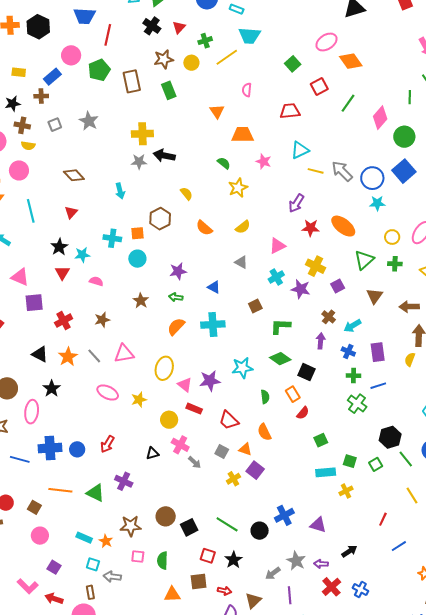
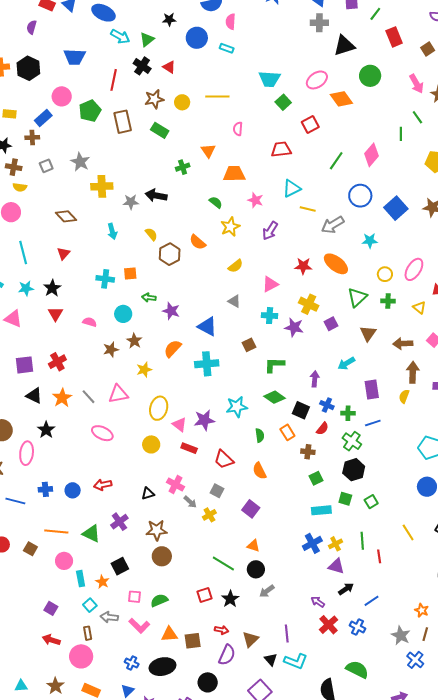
red triangle: (179, 27) -> (169, 67), turned -40
red line: (108, 35) -> (114, 80), moved
cyan trapezoid: (250, 36) -> (270, 79), moved
green cross: (205, 41) -> (183, 167), moved
yellow line: (227, 57) -> (217, 96), turned 35
green rectangle: (169, 90) -> (160, 130), turned -36
green line: (348, 103) -> (336, 161), moved
yellow cross: (142, 134) -> (102, 186), moved
green circle: (404, 137) -> (370, 76), moved
gray arrow: (342, 171) -> (333, 225), moved, turned -75
blue circle: (372, 178) -> (360, 196), moved
yellow semicircle: (186, 194) -> (151, 234), moved
purple arrow: (296, 203) -> (270, 231), moved
brown hexagon: (160, 219) -> (170, 254), moved
orange semicircle: (204, 228) -> (198, 242), moved
cyan star: (82, 255) -> (26, 288), moved
cyan circle: (137, 259) -> (123, 314), moved
purple star: (178, 271) -> (171, 311), turned 30
cyan cross: (276, 277) -> (270, 316), turned 35
blue triangle: (214, 287) -> (207, 326), size x1.5
green arrow: (176, 297) -> (149, 298), moved
purple square: (34, 303) -> (25, 365), moved
brown cross: (329, 317) -> (308, 452), moved, turned -32
brown star: (102, 320) -> (111, 349), moved
orange semicircle: (176, 327) -> (173, 349), moved
blue cross: (348, 351) -> (327, 405), moved
yellow star: (139, 400) -> (144, 370), moved
red semicircle: (303, 413) -> (322, 429), moved
yellow circle: (169, 420) -> (151, 444), moved
black hexagon: (390, 437) -> (354, 470), moved
red arrow: (107, 444) -> (103, 485), turned 48
blue cross: (50, 448) -> (45, 489), size x0.6
orange triangle: (245, 449) -> (253, 546), moved
green line: (406, 459) -> (362, 541), moved, turned 36
yellow cross: (233, 479) -> (209, 515), moved
purple cross: (124, 481) -> (119, 522), turned 30
yellow cross: (346, 491) -> (336, 544), moved
blue cross: (284, 515) -> (312, 543), moved
red line: (383, 519) -> (379, 556), turned -32
purple triangle: (318, 525) -> (336, 566), moved
brown star: (131, 526) -> (157, 530), moved
black square: (189, 527) -> (120, 566), moved
pink circle: (40, 536) -> (64, 561), moved
cyan rectangle: (84, 538) -> (81, 579), turned 56
blue line: (399, 546) -> (372, 601), moved
red square: (208, 556) -> (205, 595), turned -35
green semicircle: (162, 560) -> (159, 600), turned 66
gray star: (296, 561) -> (401, 635), moved
cyan square: (93, 564) -> (90, 605), turned 32
purple arrow: (321, 564) -> (318, 602), turned 32
gray arrow: (273, 573) -> (267, 591), moved
brown square: (199, 582) -> (193, 641), moved
pink L-shape: (28, 586) -> (139, 626), moved

